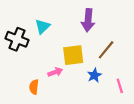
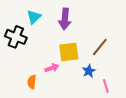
purple arrow: (88, 20) -> (65, 19), moved
cyan triangle: (42, 27) -> (34, 17), moved
pink line: (120, 86) -> (106, 86), moved

